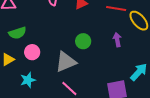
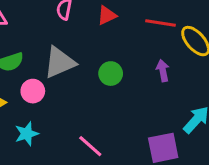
gray triangle: (66, 62) -> (60, 62), moved

